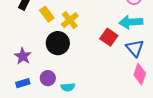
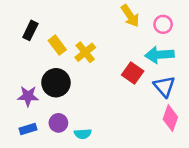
black circle: (58, 43) -> (56, 83), moved
purple star: (23, 56) -> (28, 96), turned -30

